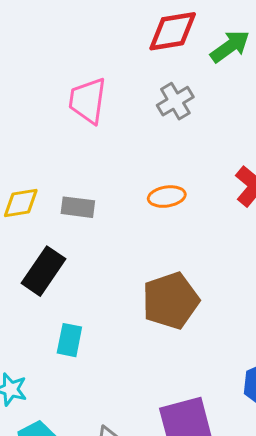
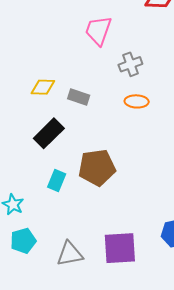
gray cross: (175, 101) -> (130, 64), moved
brown pentagon: (171, 301) -> (97, 167), moved

